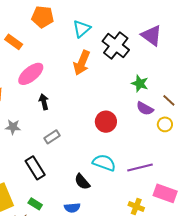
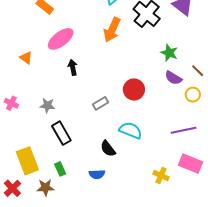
gray star: (13, 127) -> (47, 105), moved
gray rectangle: (52, 137) -> (100, 103), moved
purple line: (140, 168) -> (184, 130), moved
green rectangle: (35, 204) -> (60, 169), turned 32

